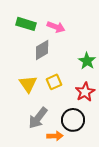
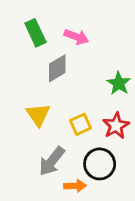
green rectangle: (26, 24) -> (35, 33), turned 48
yellow square: (54, 82) -> (80, 124), moved

